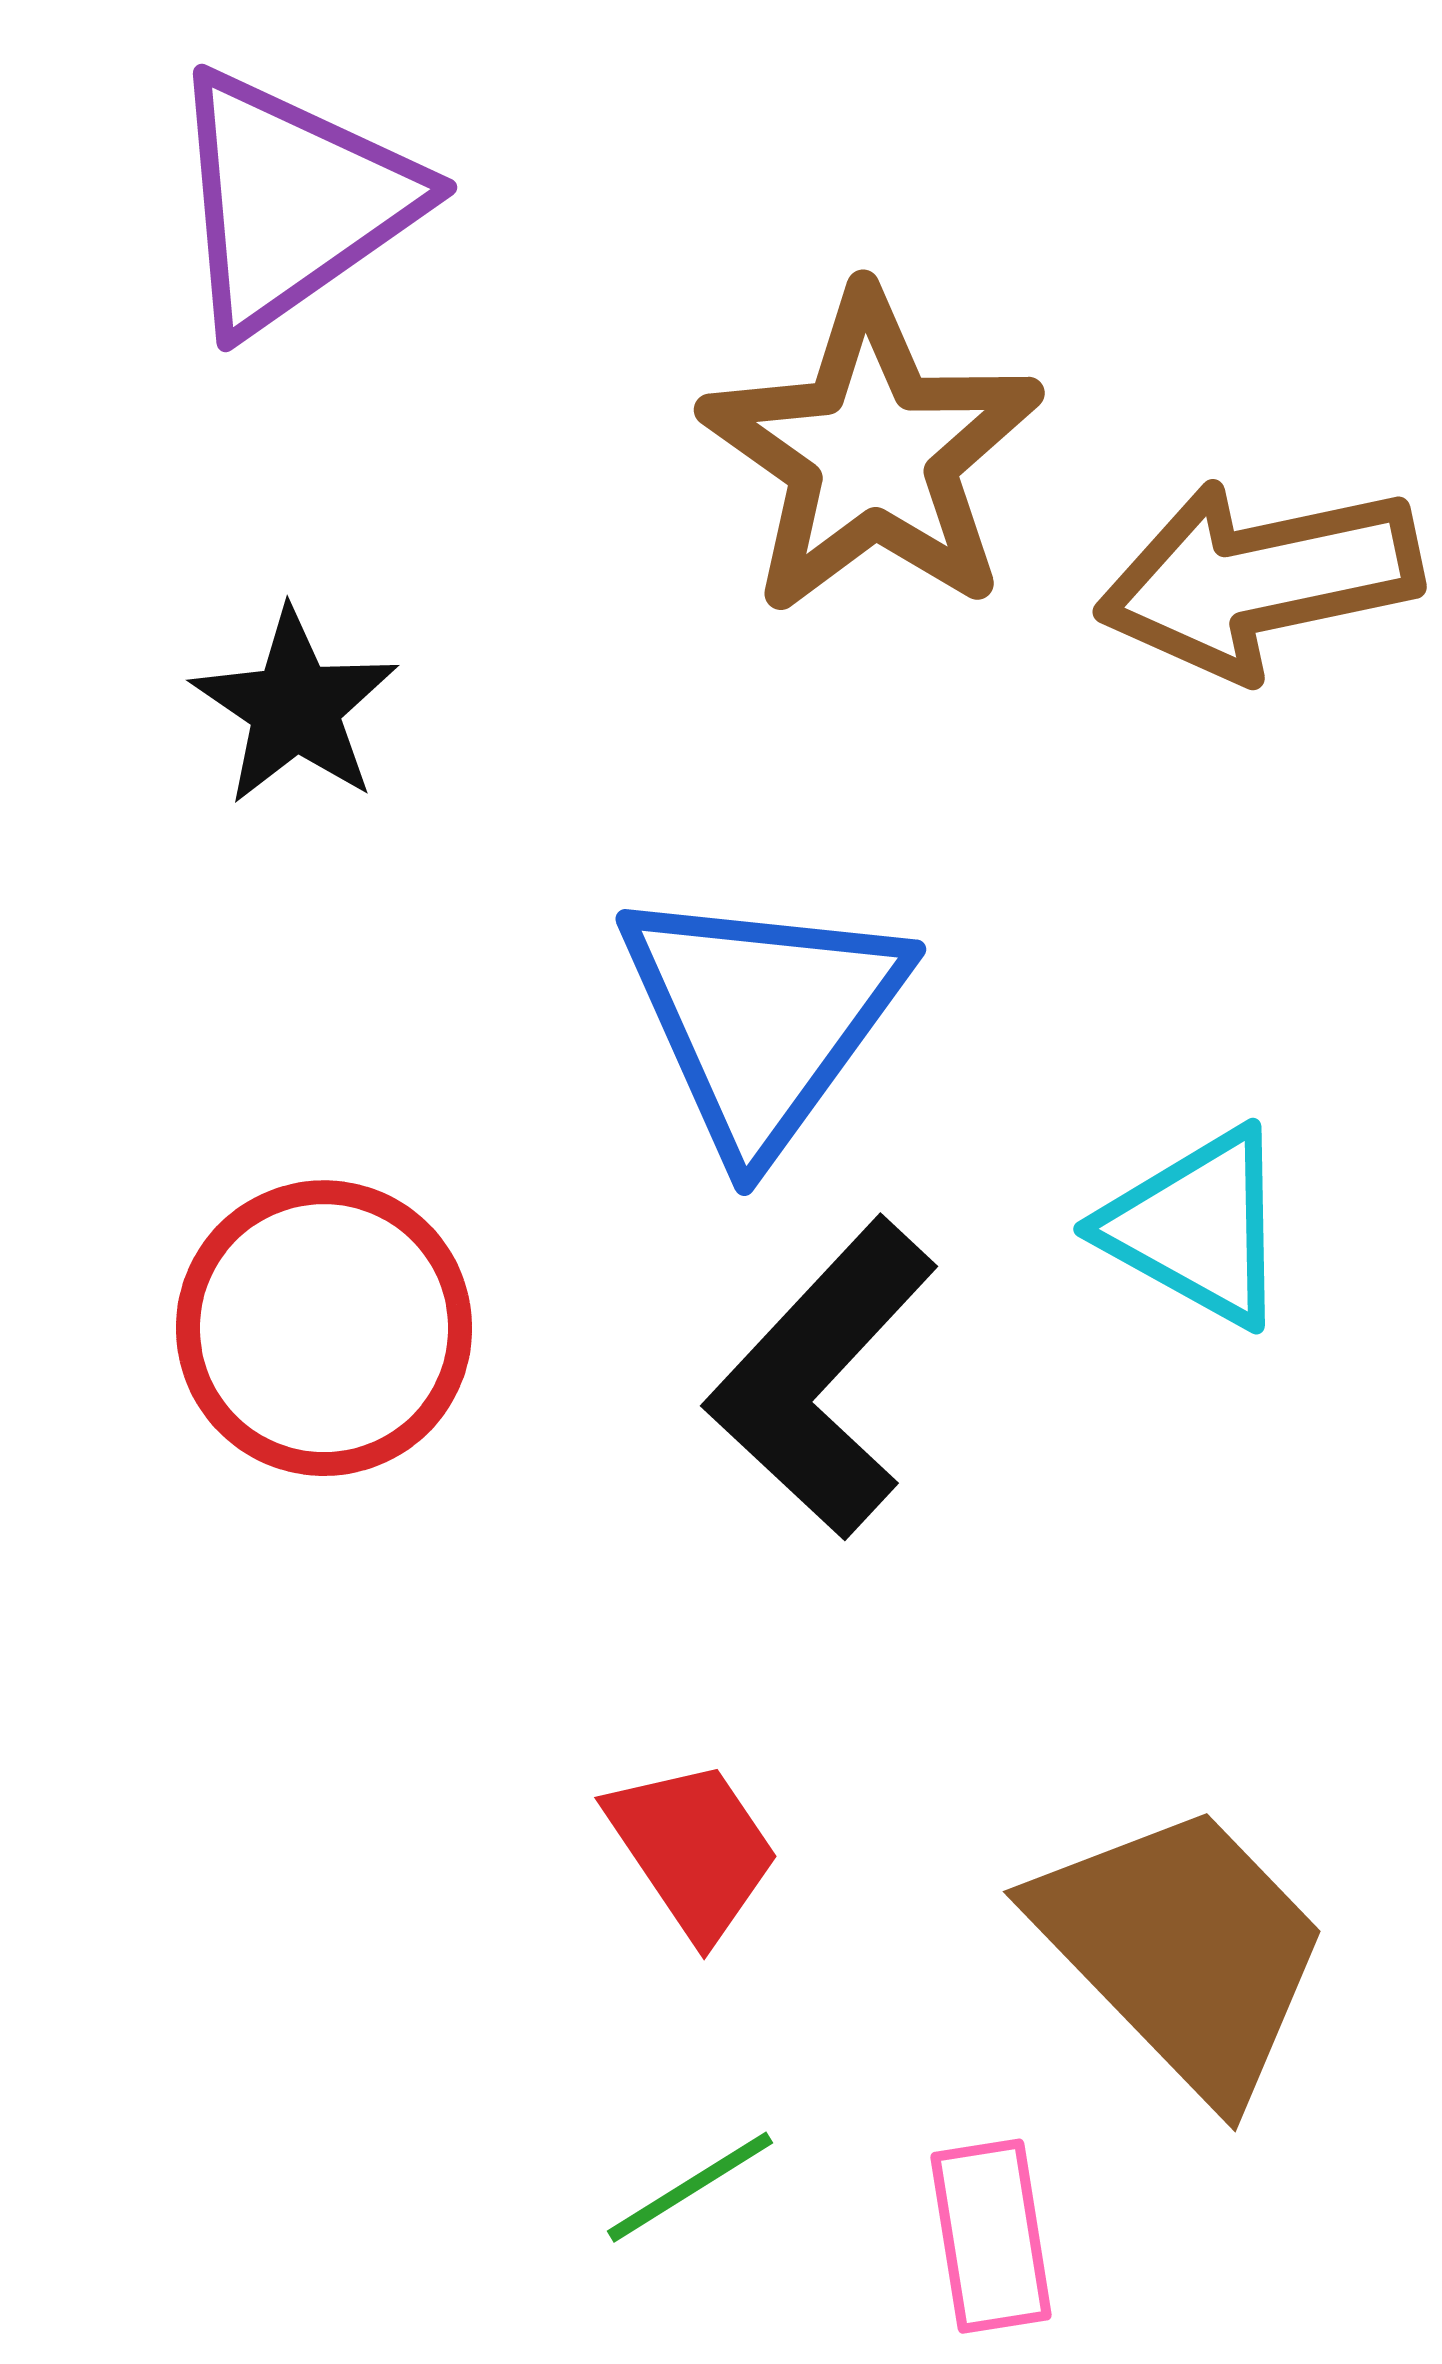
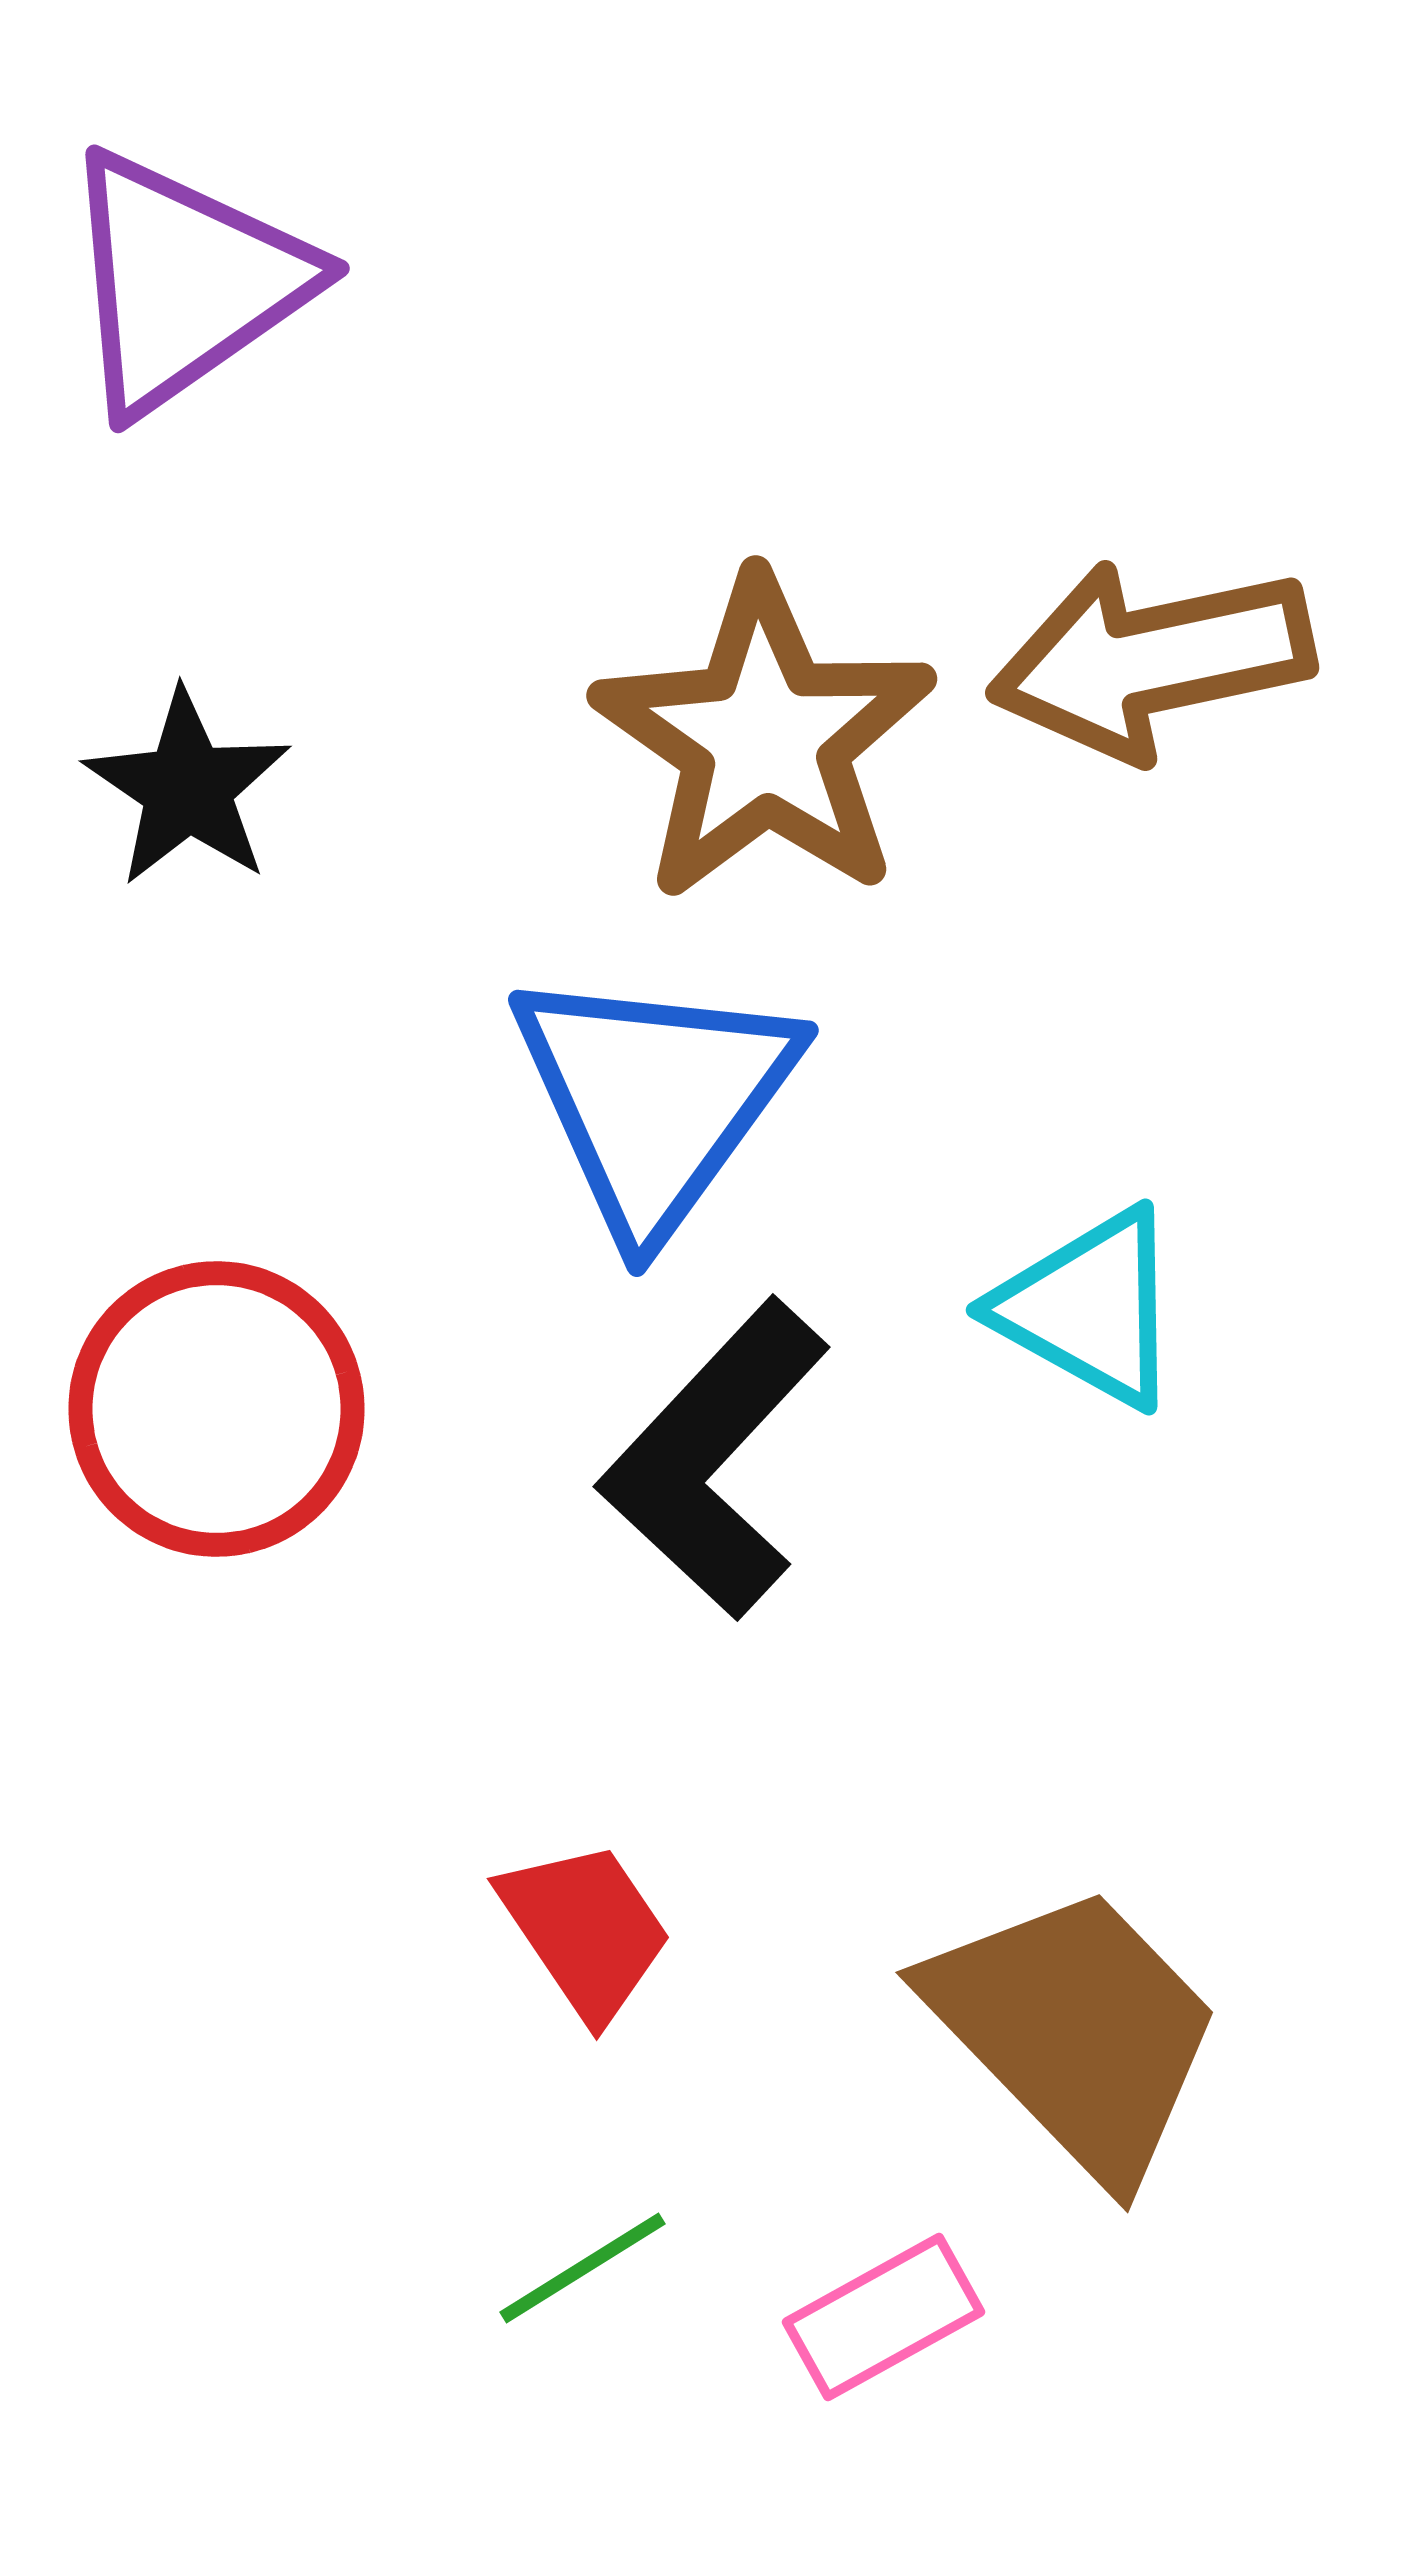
brown star: (872, 453) -> (764, 739), moved
pink rectangle: (991, 2236) -> (884, 2317), turned 70

